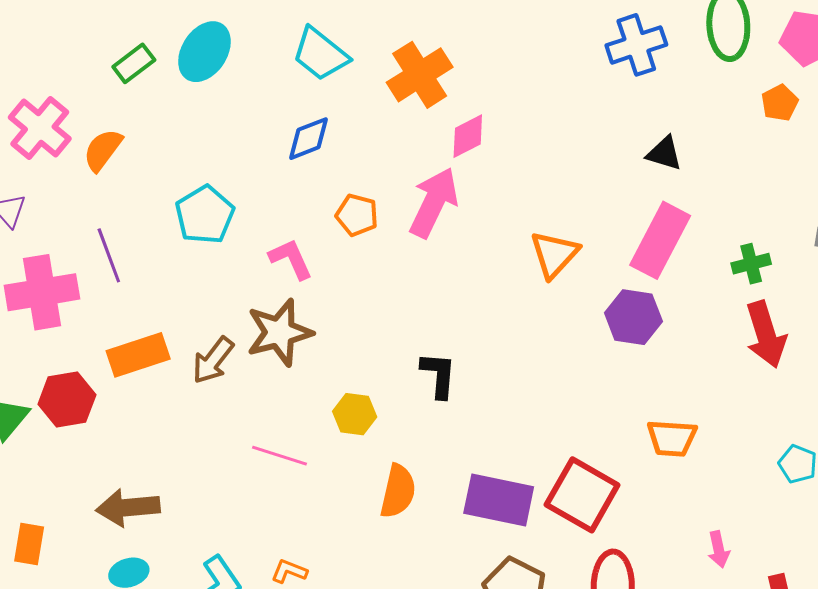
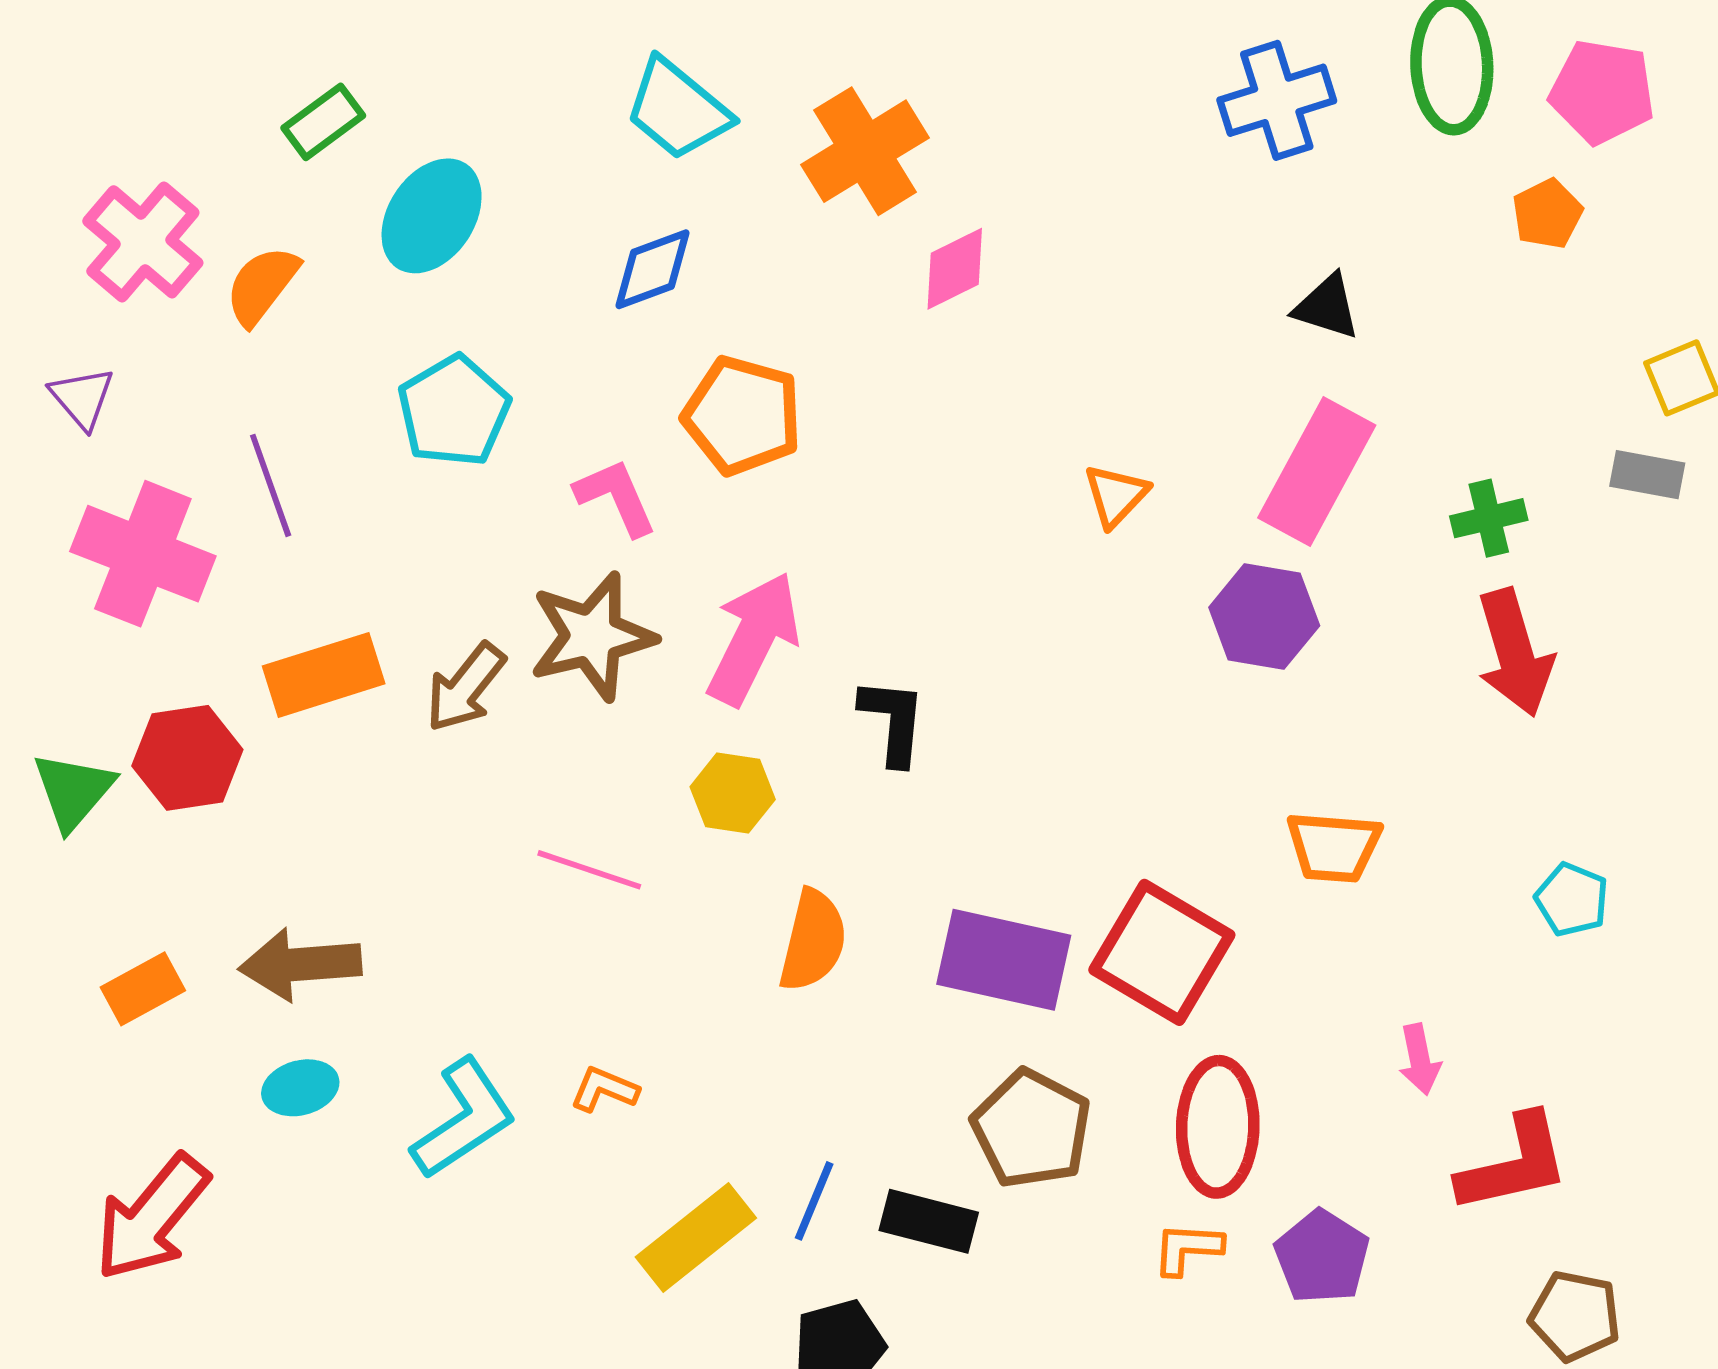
cyan ellipse: (204, 52) -> (432, 216), moved
pink arrow: (434, 203) -> (753, 639), moved
orange pentagon: (357, 215) -> (742, 415), size x1.5
orange triangle: (554, 254) -> (1116, 495), size x0.7
pink cross: (42, 292) -> (143, 554), turned 30
orange rectangle: (29, 544) -> (143, 989), moved, turned 51

